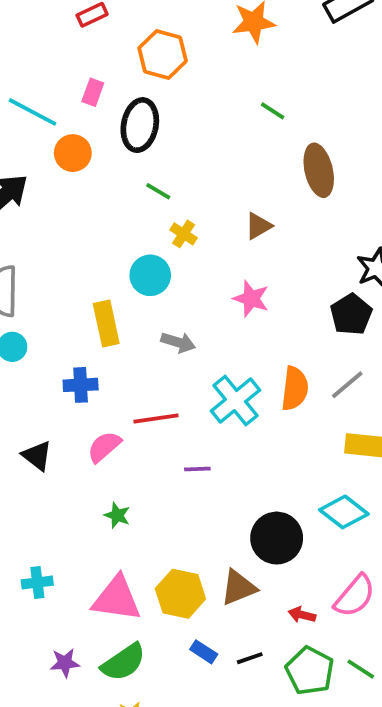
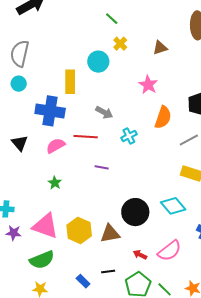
gray arrow: (178, 342) -> (104, 112), moved
blue cross: (81, 385) -> (50, 111), size x1.6
orange semicircle: (295, 389) -> (163, 117), moved
cyan cross: (235, 401) -> (129, 136), size x0.6
blue rectangle: (204, 652) -> (83, 281), moved
purple star: (65, 663) -> (14, 233), moved

